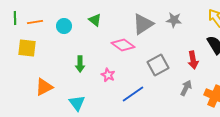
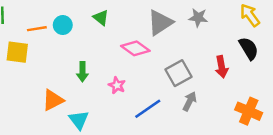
orange line: (35, 22) -> (37, 29), moved
orange triangle: (44, 87) -> (53, 100), moved
gray arrow: (186, 88) -> (190, 101), moved

